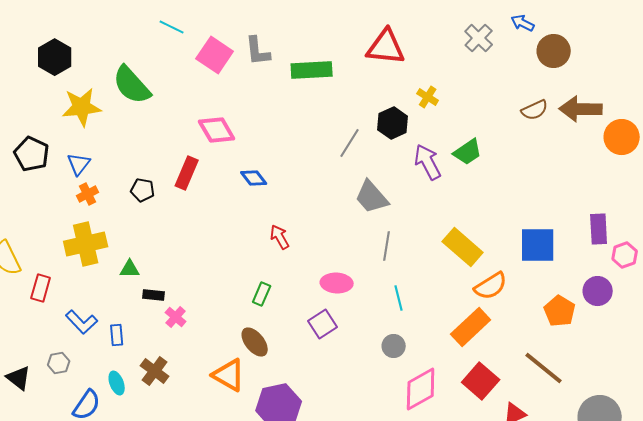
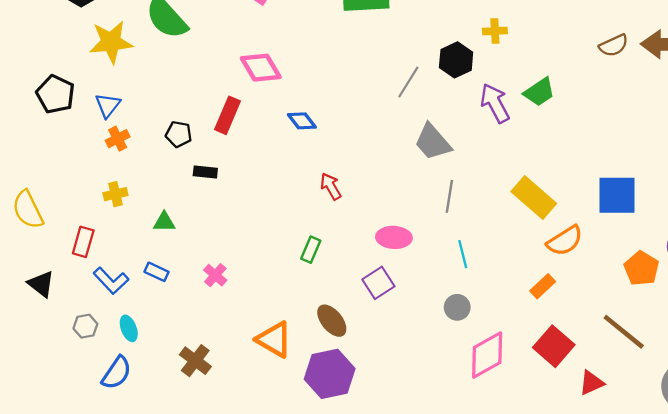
yellow cross: (428, 97) -> (495, 31), turned -35
yellow cross: (86, 244) -> (115, 194), size x0.5
red rectangle: (41, 288) -> (83, 242), moved
black rectangle: (154, 295) -> (205, 172), moved
orange rectangle: (471, 327) -> (543, 286), size x0.6
blue rectangle: (117, 335) -> (156, 272), moved, turned -60
brown ellipse: (255, 342) -> (332, 321), moved
brown cross: (155, 371) -> (195, 361), moved
black triangle: (19, 378) -> (41, 284), moved
cyan ellipse: (117, 383) -> (129, 328), moved

